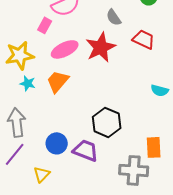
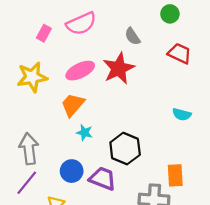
pink rectangle: (45, 25) -> (44, 33), moved
red trapezoid: (144, 39) -> (180, 53), moved
cyan star: (28, 83) -> (84, 133), moved

